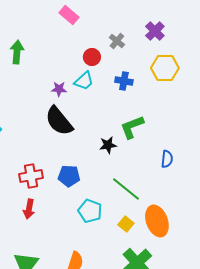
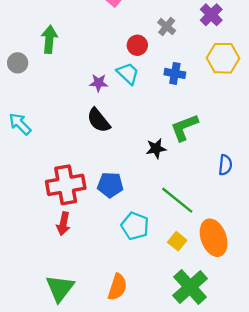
cyan trapezoid: (84, 81) -> (128, 73), turned -95
black semicircle: (59, 121) -> (99, 120), size x0.7
red cross: (31, 176) -> (66, 185), size x1.4

